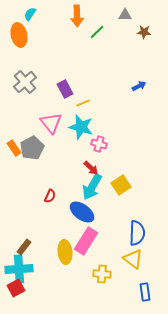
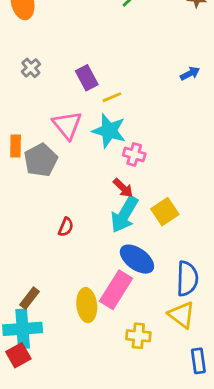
gray cross: (25, 82) -> (31, 68), size x0.6
orange rectangle: (14, 148) -> (16, 146), moved, turned 35
blue ellipse: (82, 212) -> (137, 259), moved

